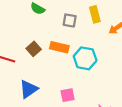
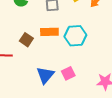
blue triangle: (29, 89) -> (45, 75), moved

